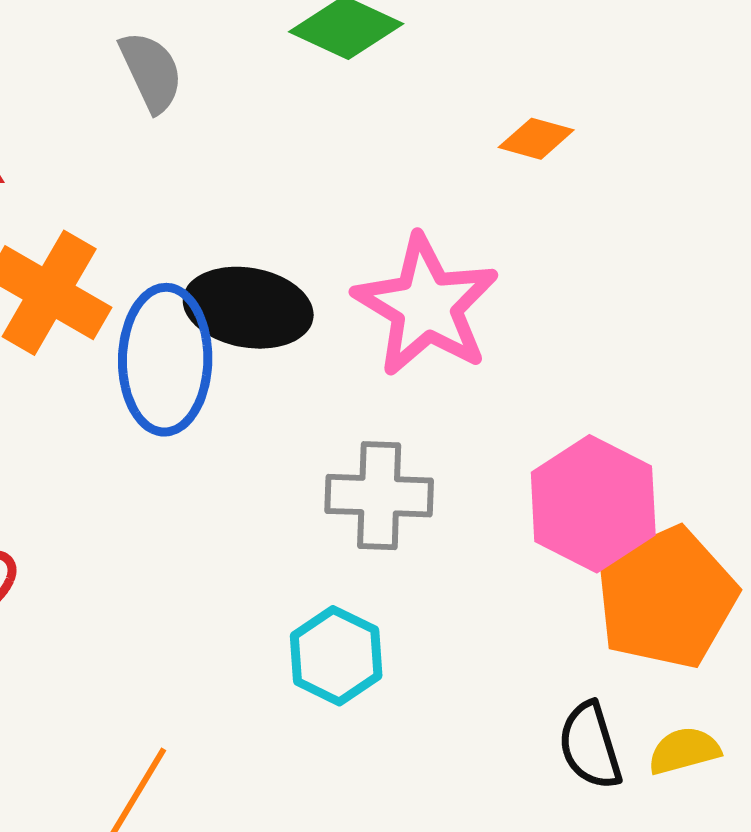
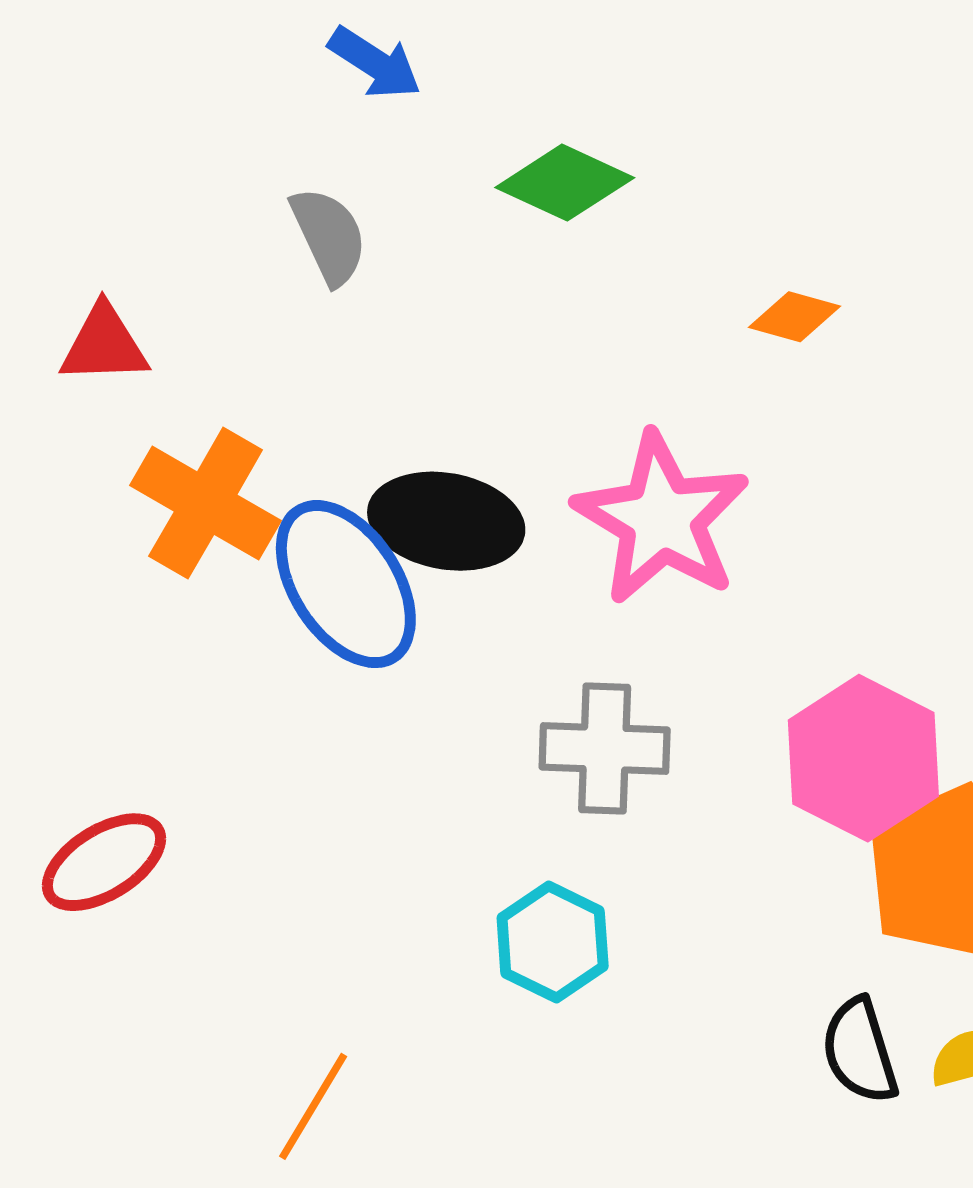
blue ellipse: (165, 360) -> (346, 584), turned -34

